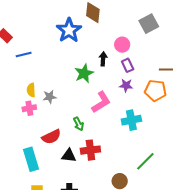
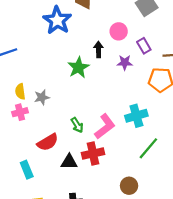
purple rectangle: (128, 65) -> (144, 46), moved
purple star: (126, 85) -> (125, 63), moved
pink L-shape: (101, 102) -> (105, 126), moved
cyan rectangle: (31, 159) -> (27, 170), size x0.7
green line: (145, 161) -> (148, 148), moved

